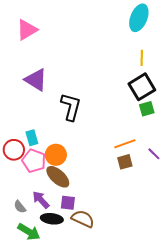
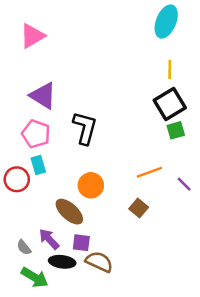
orange circle: (56, 155) -> (91, 185), moved
pink pentagon: (34, 161) -> (36, 134), moved
brown square: (125, 162) -> (139, 208), moved, turned -35

